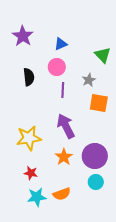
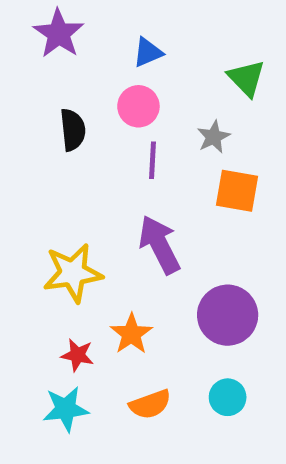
orange star: (64, 157) -> (131, 334), moved
cyan circle: (96, 182) -> (228, 397), moved
cyan star: (37, 197) -> (66, 409), moved

